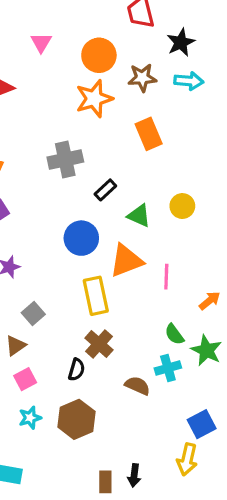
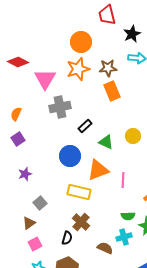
pink triangle: (41, 42) -> (45, 79), moved, size x1.6
brown star: (142, 78) -> (108, 68), moved
yellow rectangle: (96, 296) -> (79, 192), turned -65
green semicircle: (174, 334) -> (128, 216), turned -56

